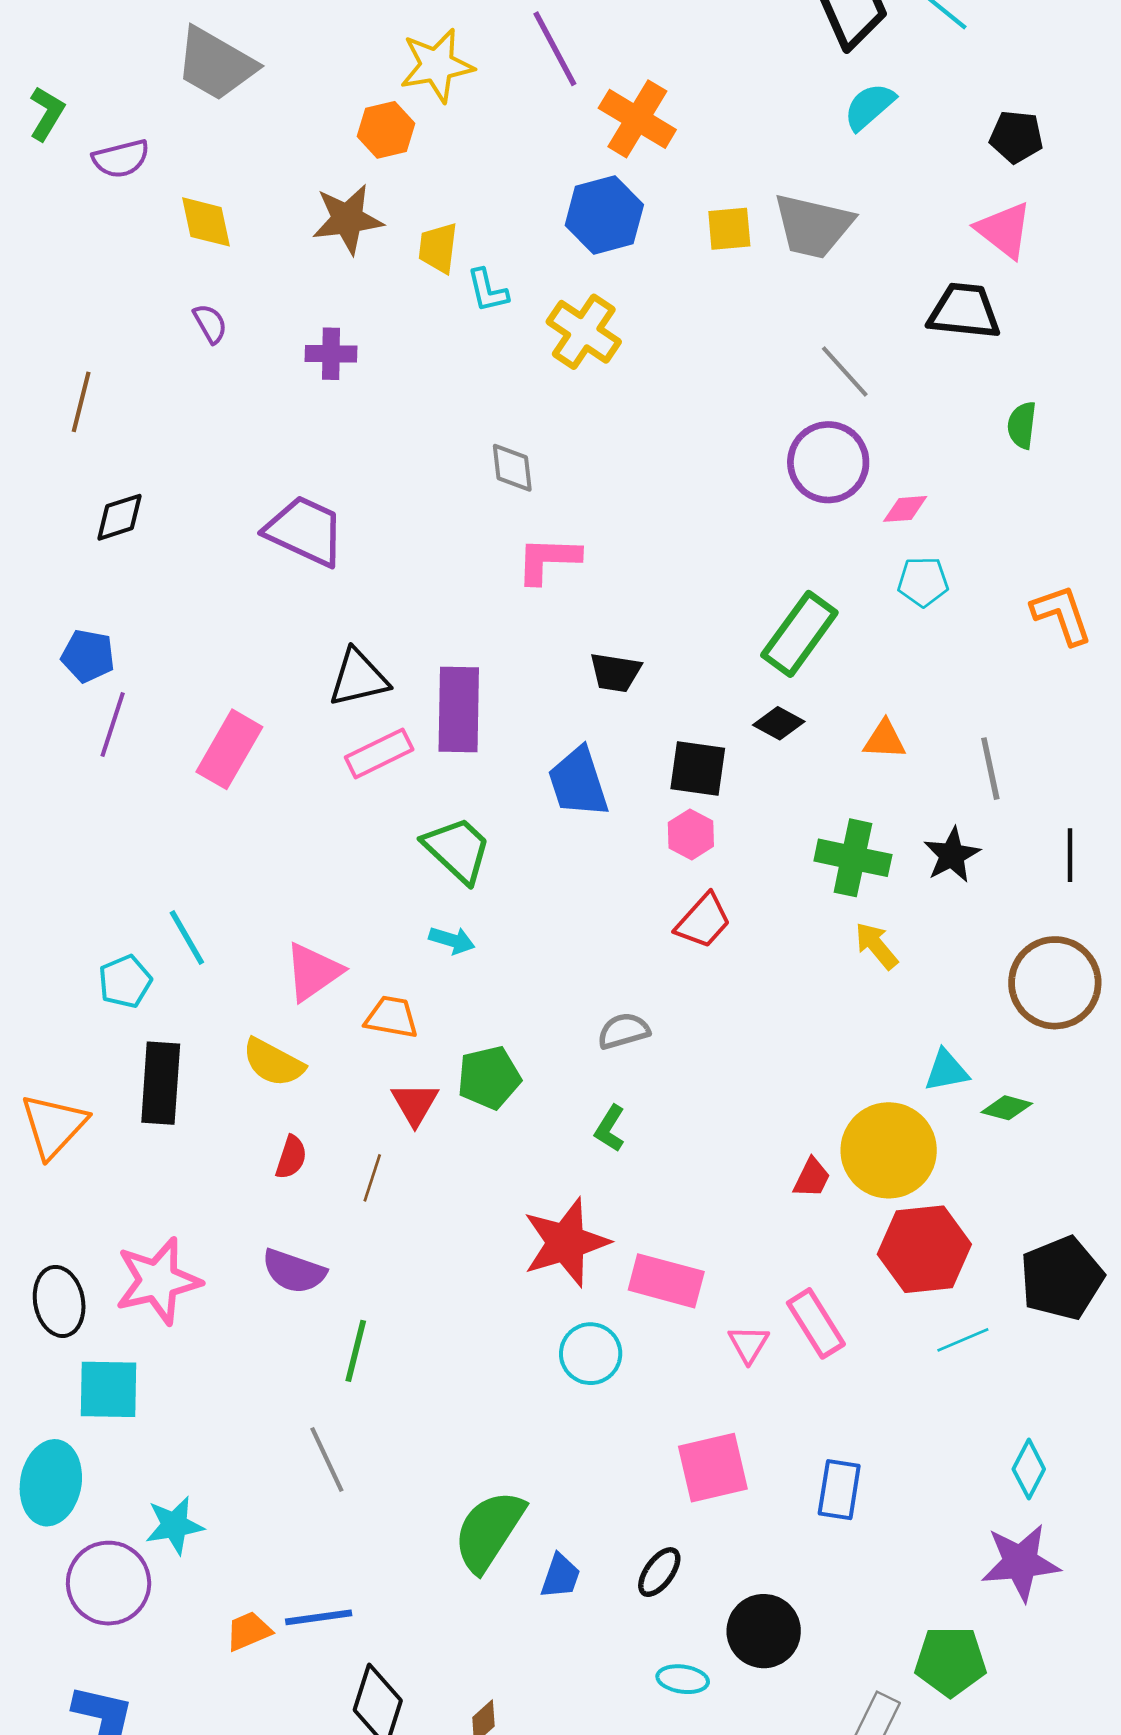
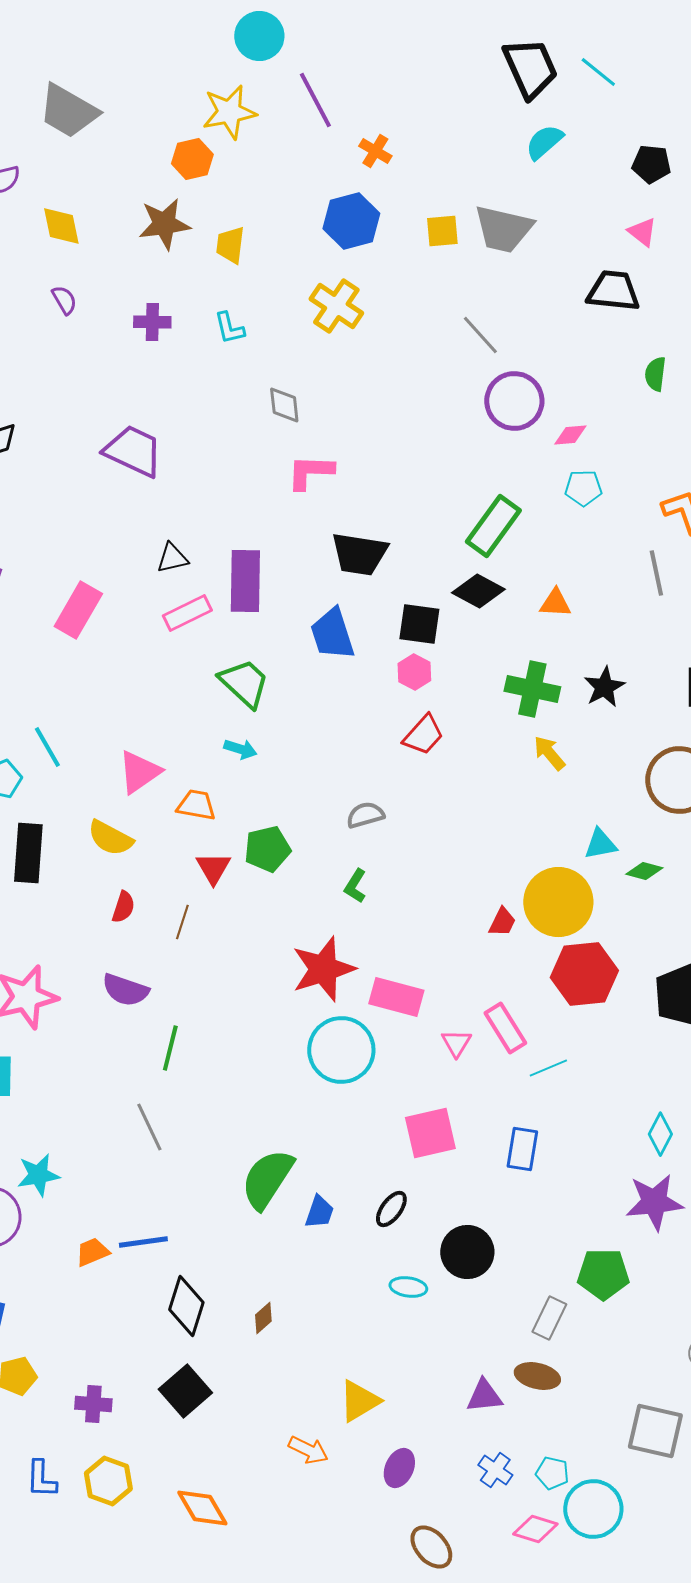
orange cross: (637, 119) -> (375, 151), size x0.6
pink triangle: (1004, 230) -> (642, 232), size x0.7
cyan L-shape: (488, 291) -> (229, 328), moved
gray line: (845, 372) -> (480, 335), moved
black trapezoid: (615, 672) -> (359, 554), size x1.5
black triangle: (358, 678) -> (172, 558), size x0.7
black diamond: (779, 723) -> (478, 591), size x1.4
gray line: (990, 769) -> (656, 573), moved
cyan line: (963, 1340) -> (548, 1068), moved
cyan circle: (591, 1354) -> (341, 1050), size x1.5

